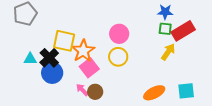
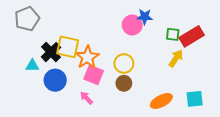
blue star: (165, 12) -> (145, 17), moved
pink circle: (119, 34) -> (132, 25), moved
black cross: (49, 58) -> (51, 52), moved
pink square: (89, 68) -> (94, 75), turned -30
brown circle: (95, 92) -> (124, 83), moved

